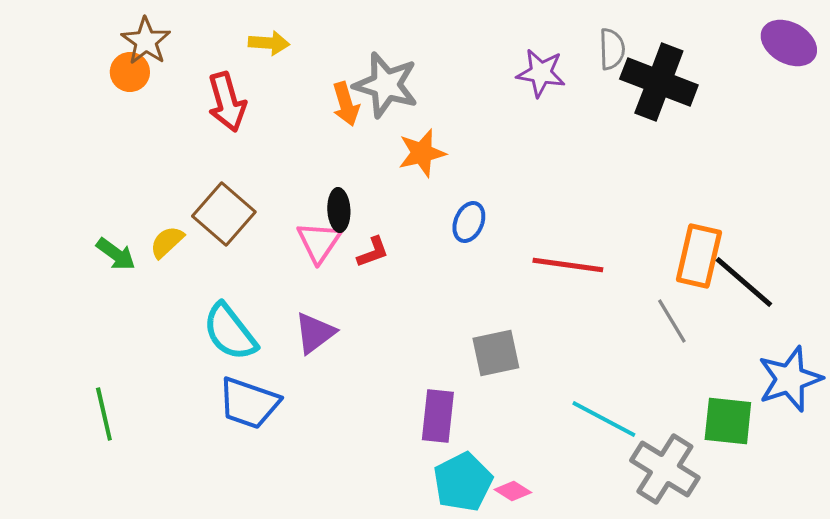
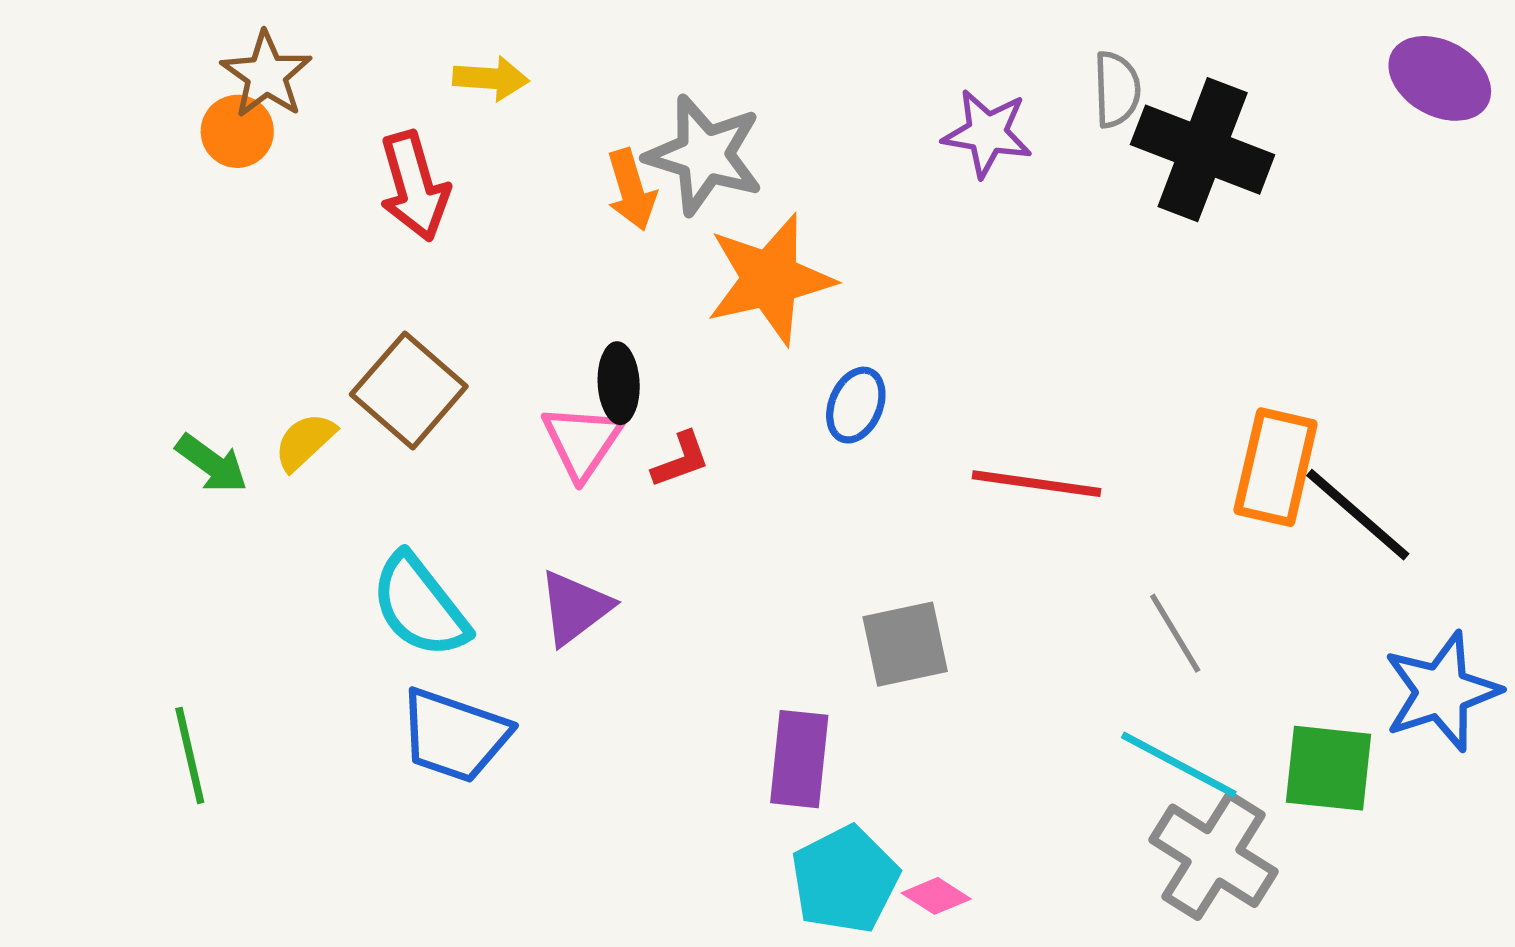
orange star: (422, 153) -> (770, 279), size x1.5
gray line: (672, 321) -> (1175, 633), moved
cyan line: (604, 419) -> (1179, 765), moved

